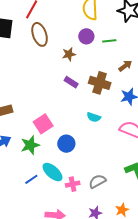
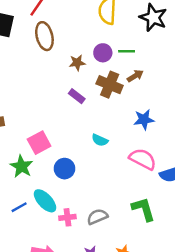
purple circle: (86, 36) -> (103, 53), moved
brown arrow: (125, 66) -> (135, 76), moved
brown cross: (100, 83) -> (110, 85), moved
green star: (30, 145) -> (21, 166), turned -30

